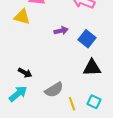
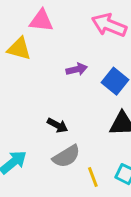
black arrow: (25, 73) -> (57, 125), moved

